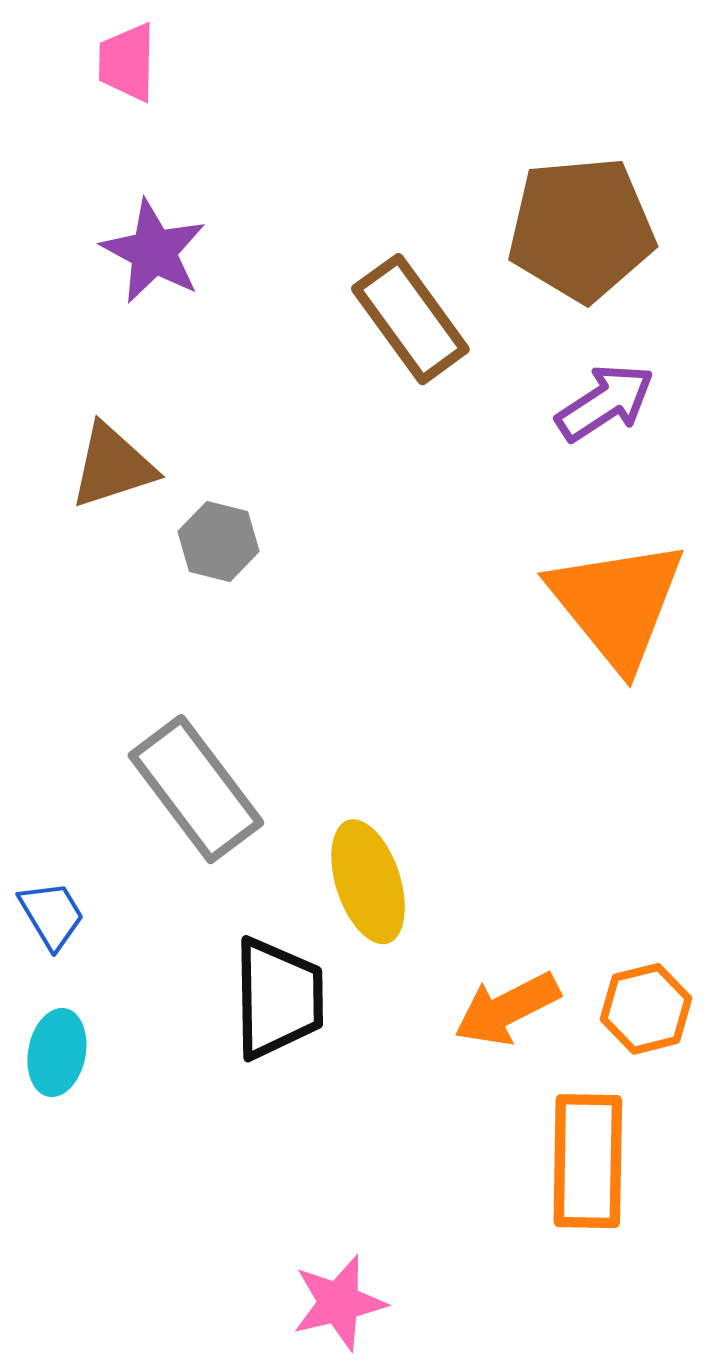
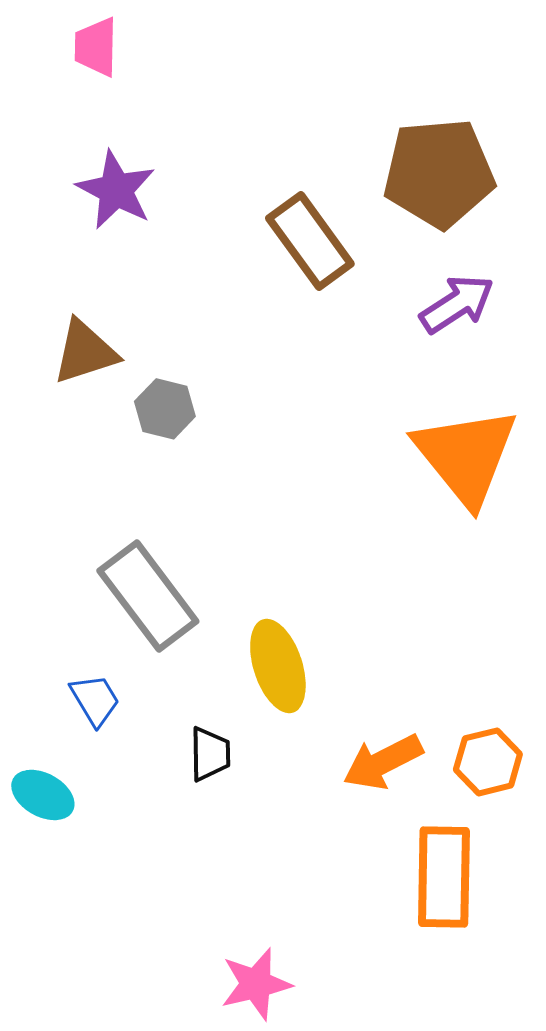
blue trapezoid: (52, 915) -> (95, 700), moved
black trapezoid: (278, 998) -> (210, 754), size x0.6
cyan ellipse: (57, 1053) -> (43, 795), turned -72

